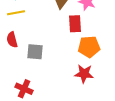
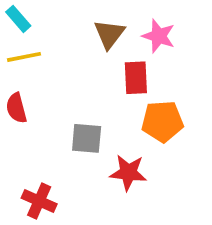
gray square: (35, 52) -> (87, 138), moved
red star: (84, 74) -> (128, 173), moved

